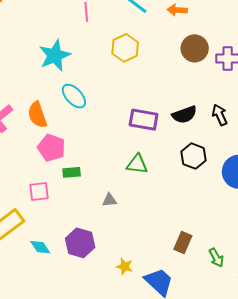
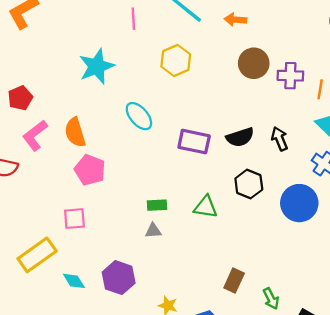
cyan ellipse: (74, 96) -> (139, 116), moved
green triangle: (137, 164) -> (206, 207), moved
green rectangle: (72, 172) -> (157, 205), moved

